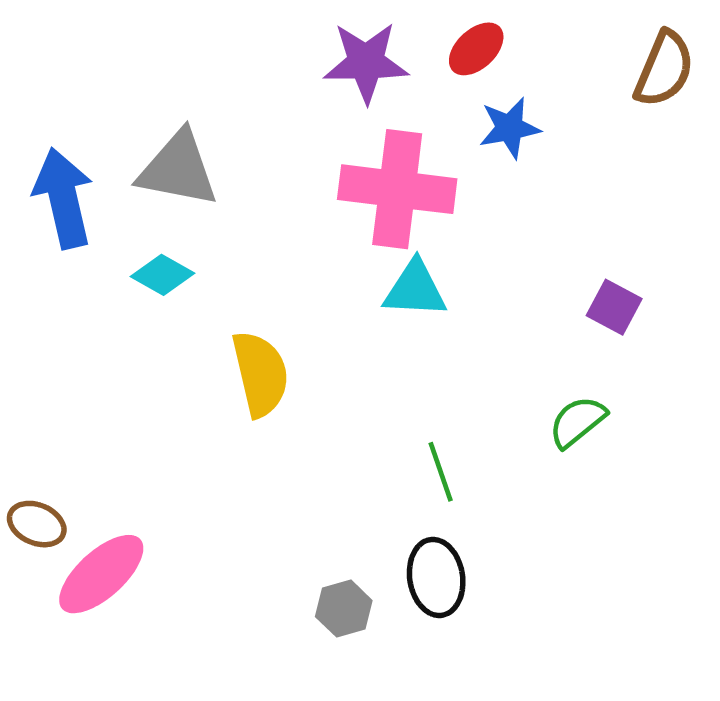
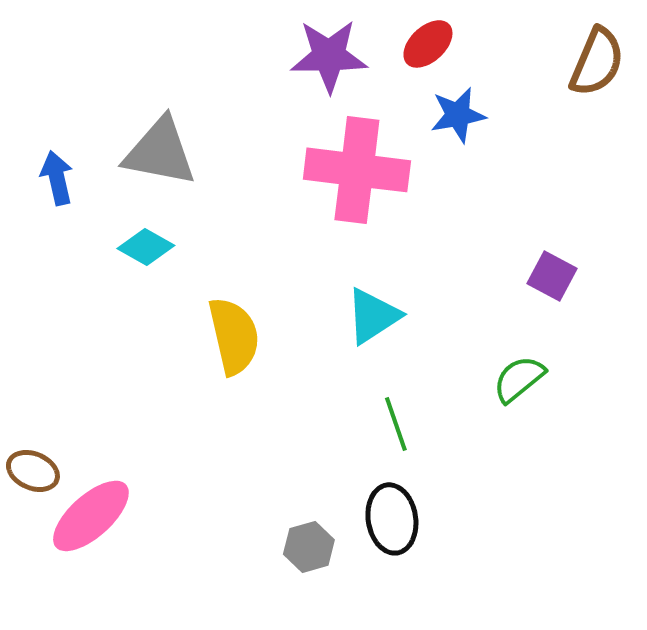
blue arrow: (63, 198) -> (57, 178), size x0.6
cyan triangle: (415, 289) -> (373, 316), moved, turned -36

